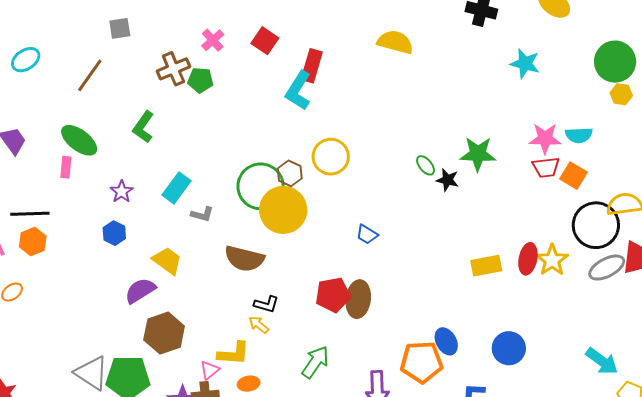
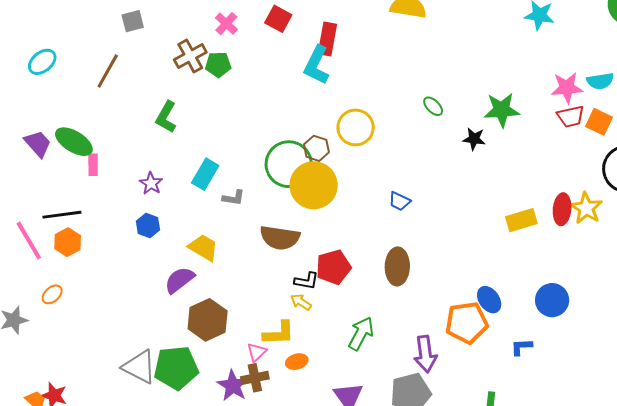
green ellipse: (79, 140) -> (74, 142), moved
green ellipse: (426, 165) -> (433, 106), moved
red pentagon: (333, 295) -> (334, 267), moved

